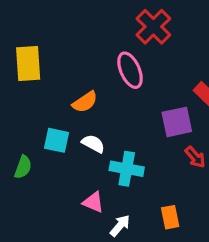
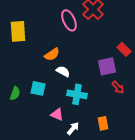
pink ellipse: (130, 70) -> (69, 20), moved
cyan square: (57, 140) -> (38, 88), moved
white semicircle: (93, 144) -> (63, 71), moved

